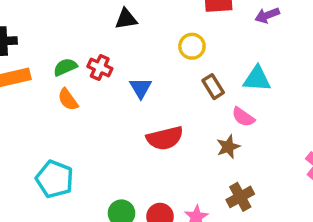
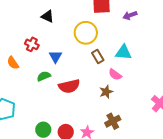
black triangle: (126, 19) -> (47, 16), turned 32
yellow circle: (192, 46) -> (86, 33), size x1.5
green semicircle: (65, 67) -> (44, 76), moved

